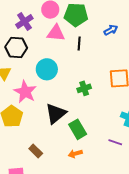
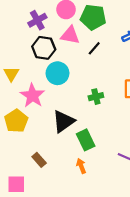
black line: (79, 44) -> (94, 48), turned 32
black hexagon: (16, 48) -> (44, 48), moved
orange arrow: (75, 154) -> (81, 166), turned 80

